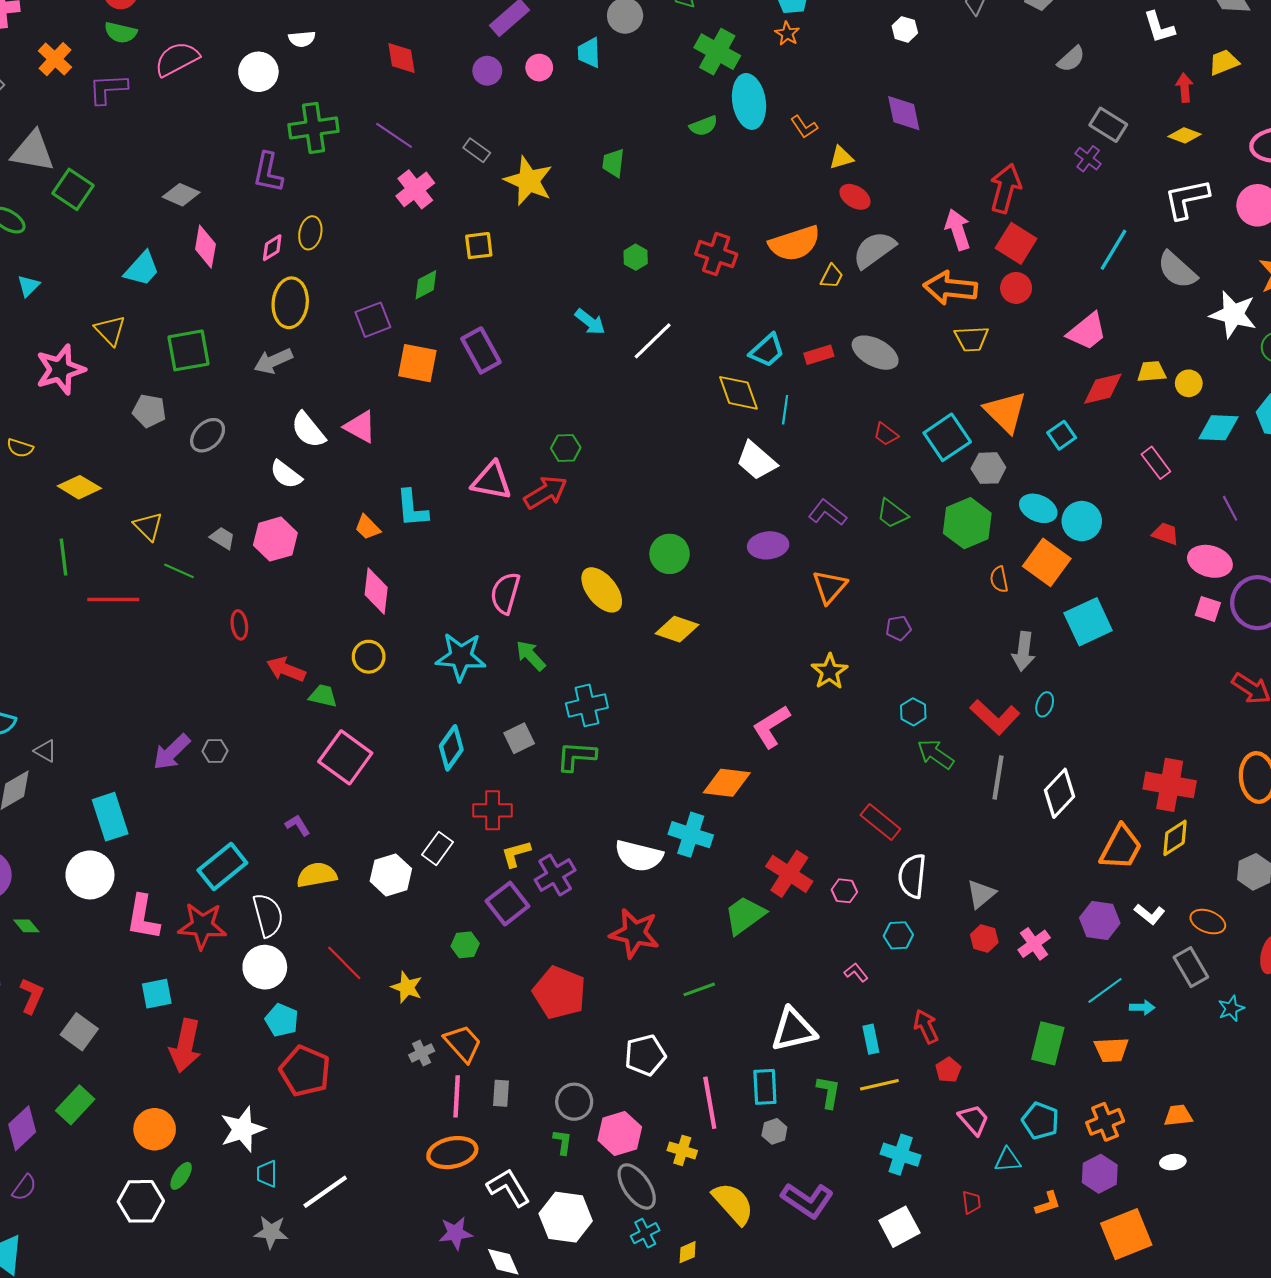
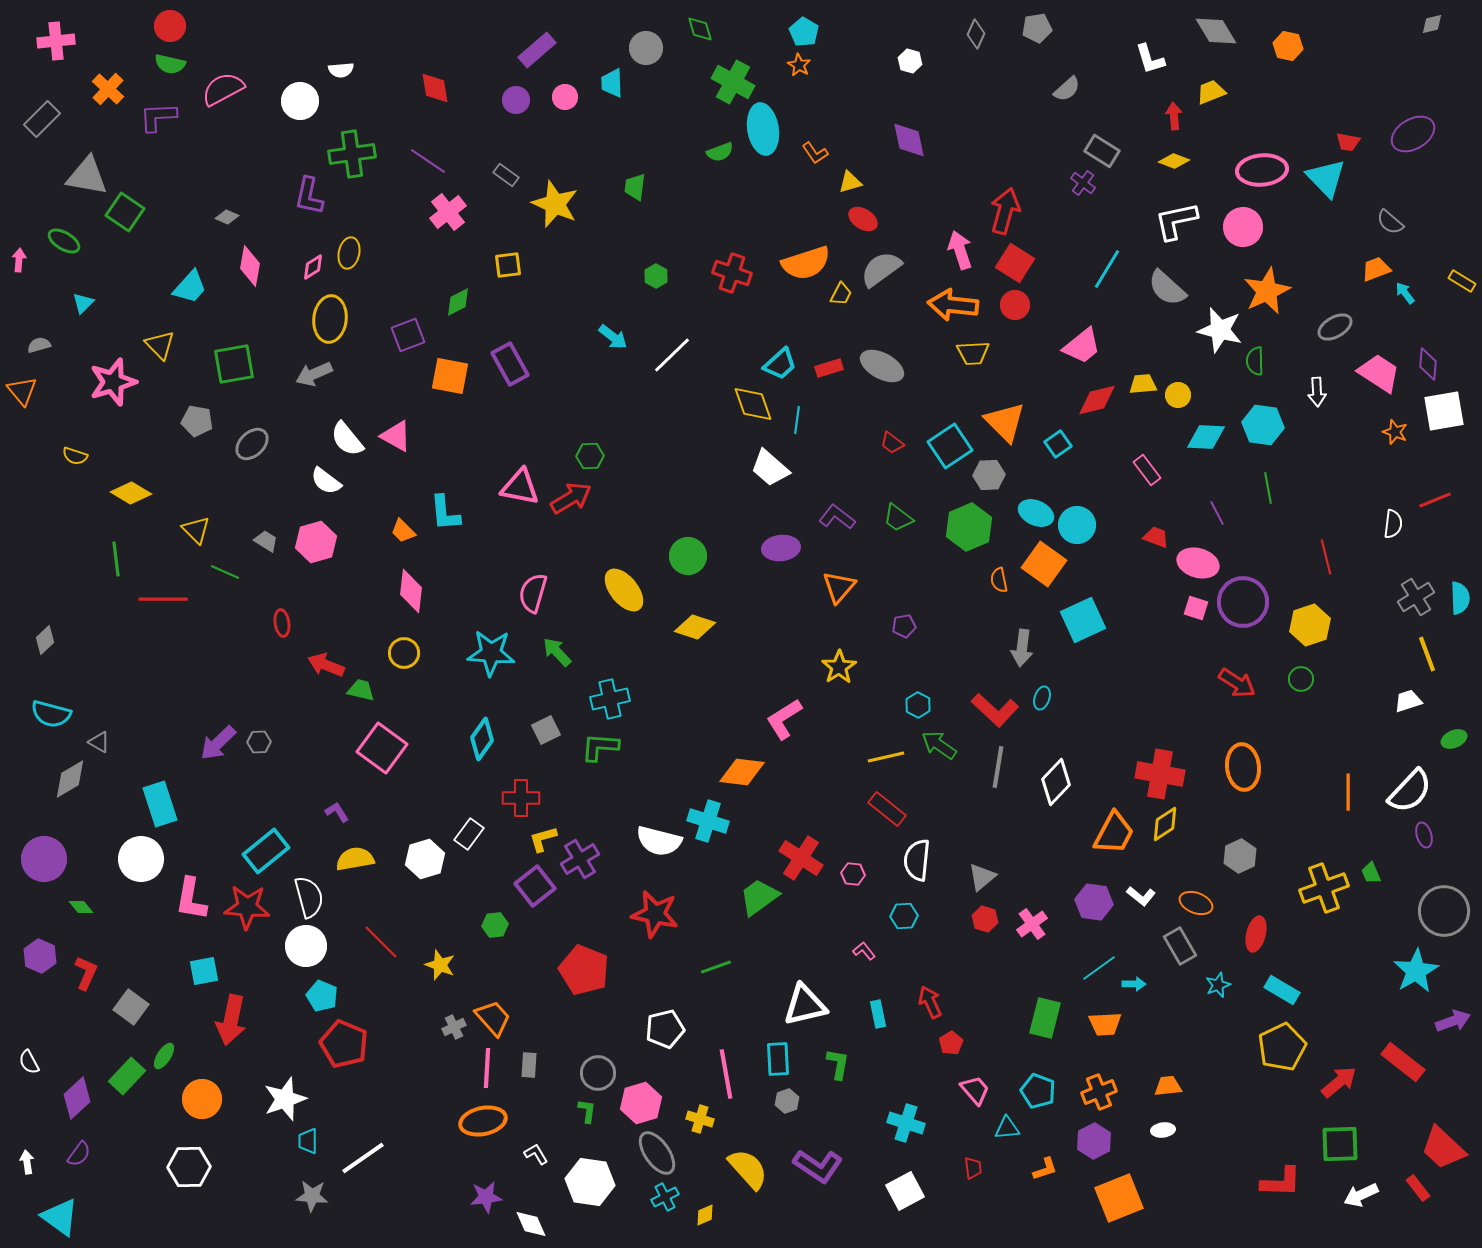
gray diamond: (181, 195) -> (227, 217), size x0.7
yellow line: (879, 1085) -> (886, 757), moved
green ellipse: (181, 1176) -> (164, 1056), moved
white L-shape: (508, 1188) -> (536, 1154), size x0.6

